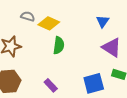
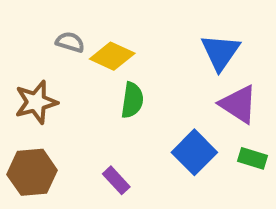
blue triangle: (103, 21) -> (220, 52), size x1.5
blue square: (94, 83) -> (194, 152), moved, turned -30

